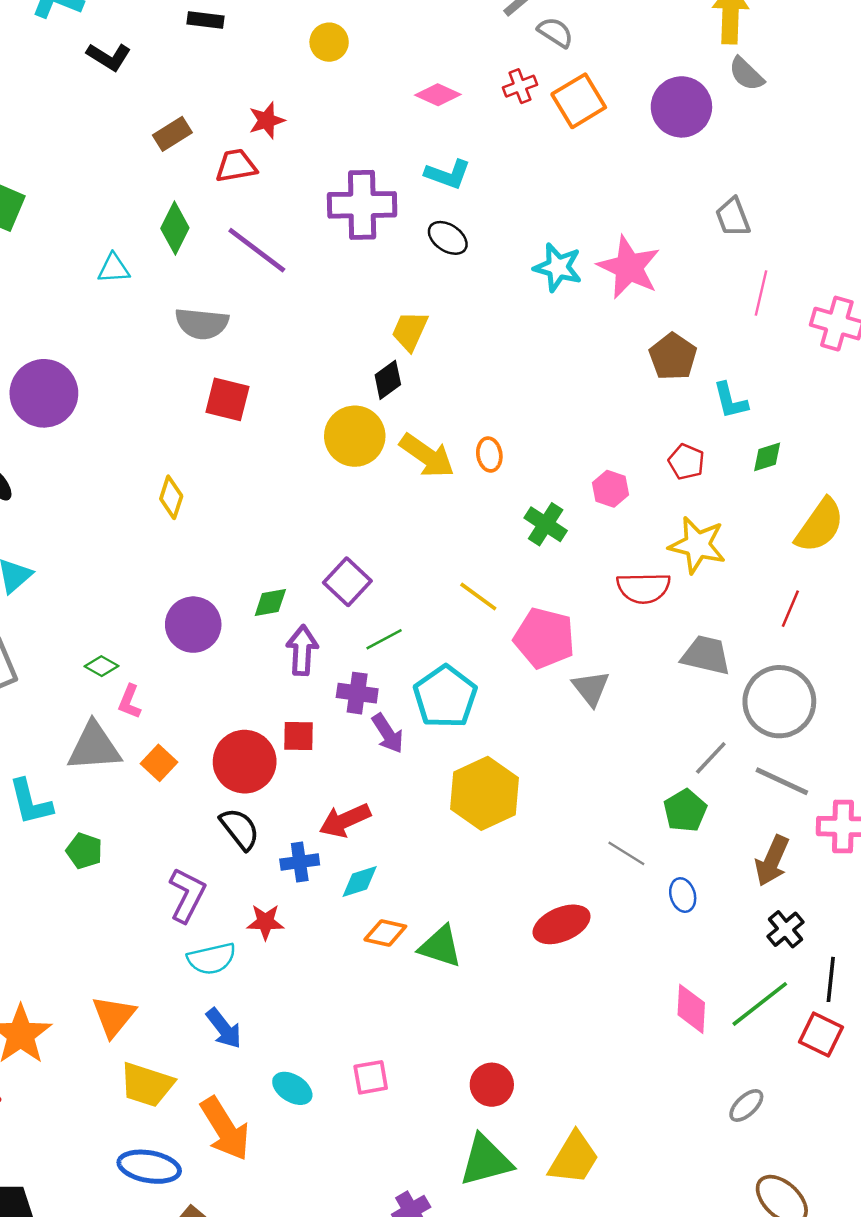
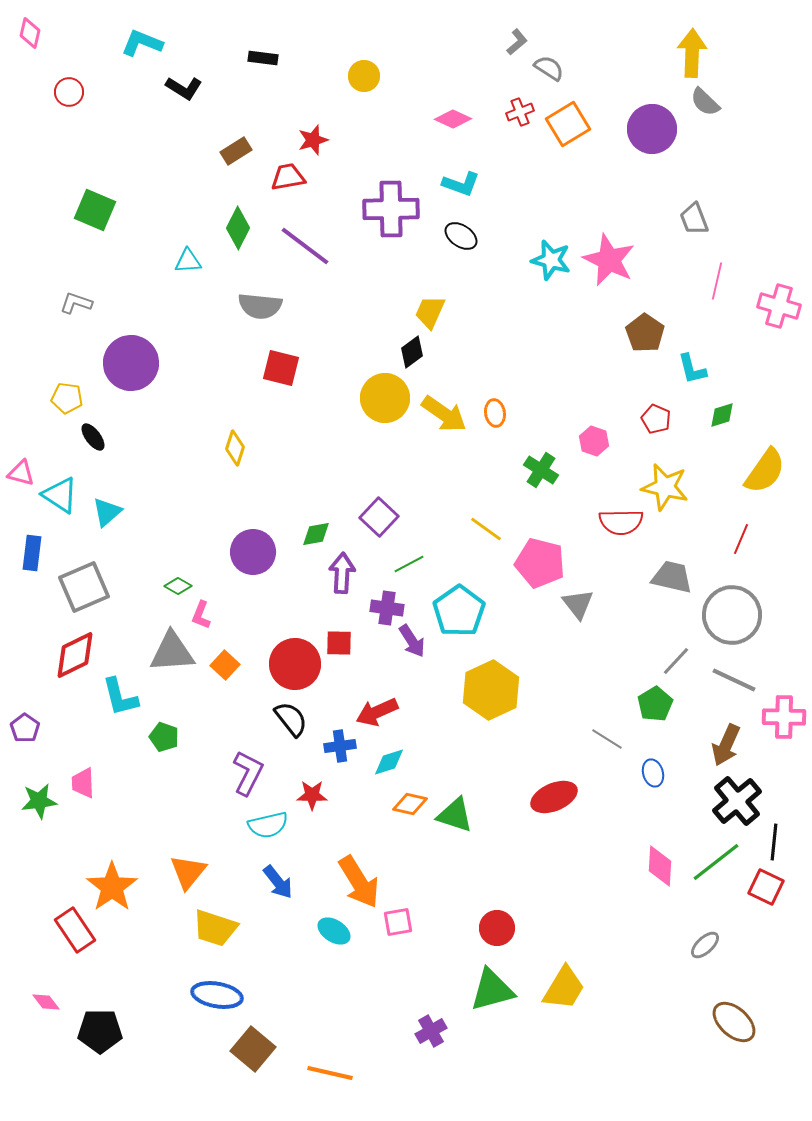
black cross: (785, 929) -> (737, 801), size x1.6
orange arrow: (225, 1129) -> (359, 882), moved

